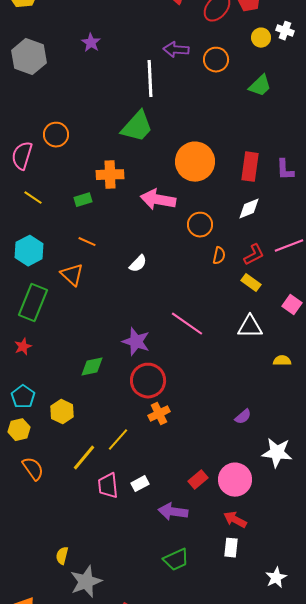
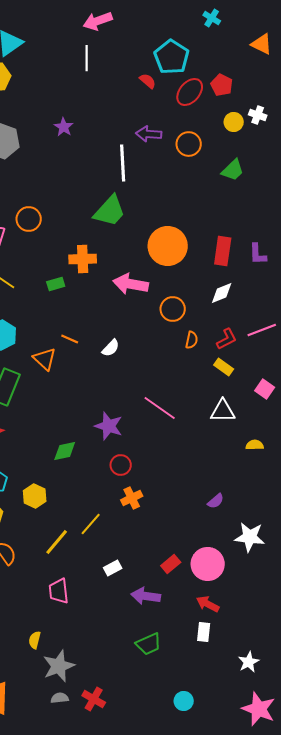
orange line: (87, 242) -> (70, 339), moved
red circle: (148, 381) -> (121, 465), size x0.6
pink trapezoid: (108, 486) -> (59, 591), moved

